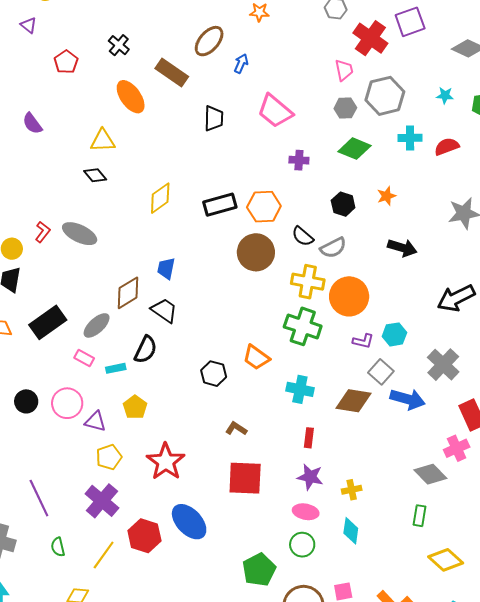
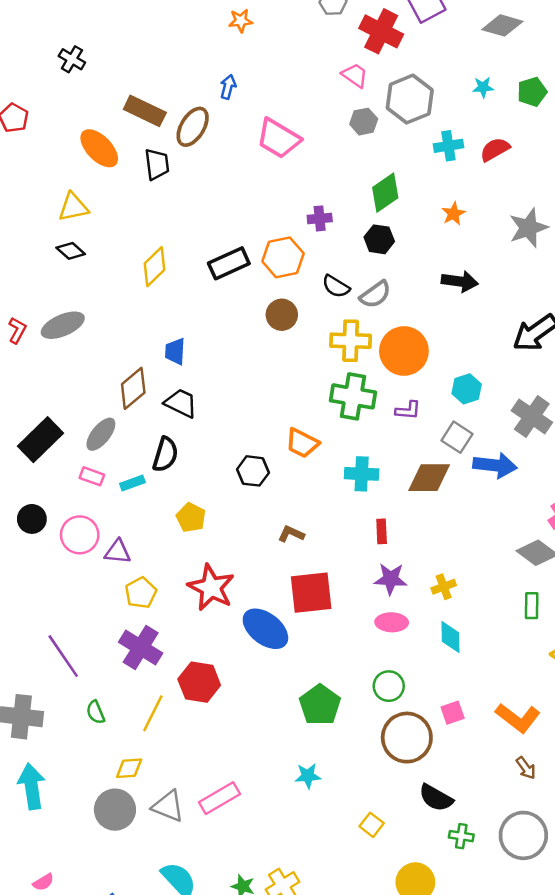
brown ellipse: (209, 41) -> (193, 127), moved
black cross: (119, 45) -> (72, 59), moved
pink trapezoid: (344, 70) -> (355, 75), turned -35
black trapezoid: (214, 118) -> (157, 164), moved
green diamond: (355, 149) -> (385, 193), moved, turned -48
purple cross: (299, 160) -> (320, 218), moved
orange star: (386, 196) -> (453, 214), moved
gray ellipse: (80, 234) -> (63, 325), turned -40
brown circle: (256, 252) -> (282, 315), size x0.7
purple L-shape: (363, 341) -> (408, 410), moved
black circle: (26, 401) -> (32, 519), moved
yellow pentagon: (135, 407) -> (191, 518), moved
blue ellipse: (189, 522) -> (265, 629), moved
green circle: (302, 545) -> (389, 686), moved
green pentagon: (259, 570) -> (320, 705), moved

